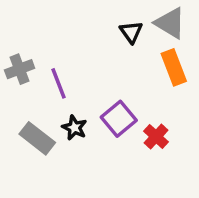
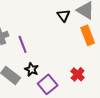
purple square: (119, 119) -> (48, 84), moved

